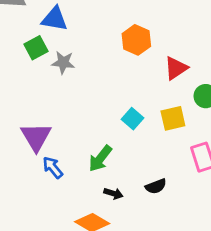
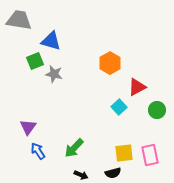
yellow square: (173, 118) -> (124, 153), moved
cyan square: (133, 119) -> (119, 107), moved
purple triangle: (36, 137) -> (28, 127), size x0.7

